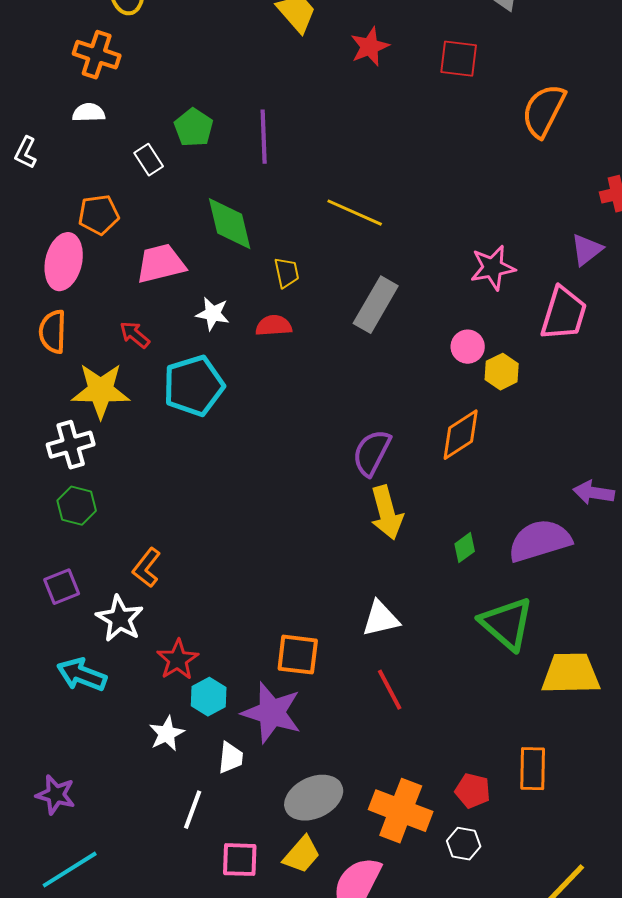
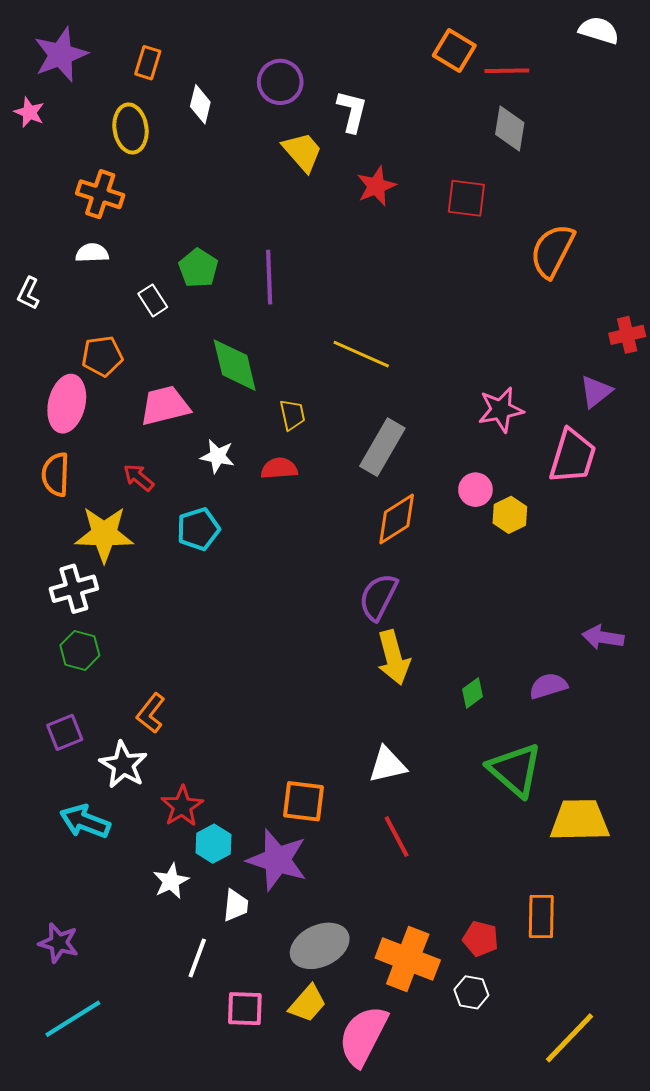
cyan pentagon: (194, 386) -> (198, 529), size x0.7
orange diamond: (461, 435) -> (397, 519), moved
purple semicircle: (540, 541) -> (548, 686), size x0.6

